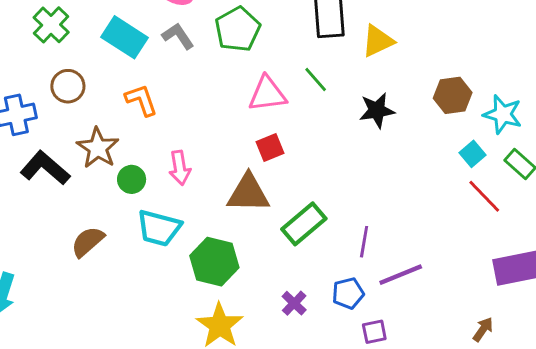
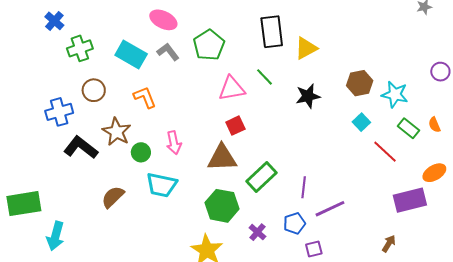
green cross: (51, 25) -> (80, 48), turned 30
cyan square: (473, 154) -> (361, 122), moved
green hexagon: (214, 262) -> (222, 206), moved

